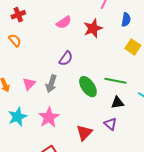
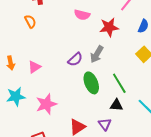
pink semicircle: (64, 22) -> (82, 15), turned 35
purple semicircle: (66, 58) -> (75, 59), moved
green line: (115, 81) -> (119, 83), turned 35
gray arrow: (51, 84) -> (97, 54), moved

